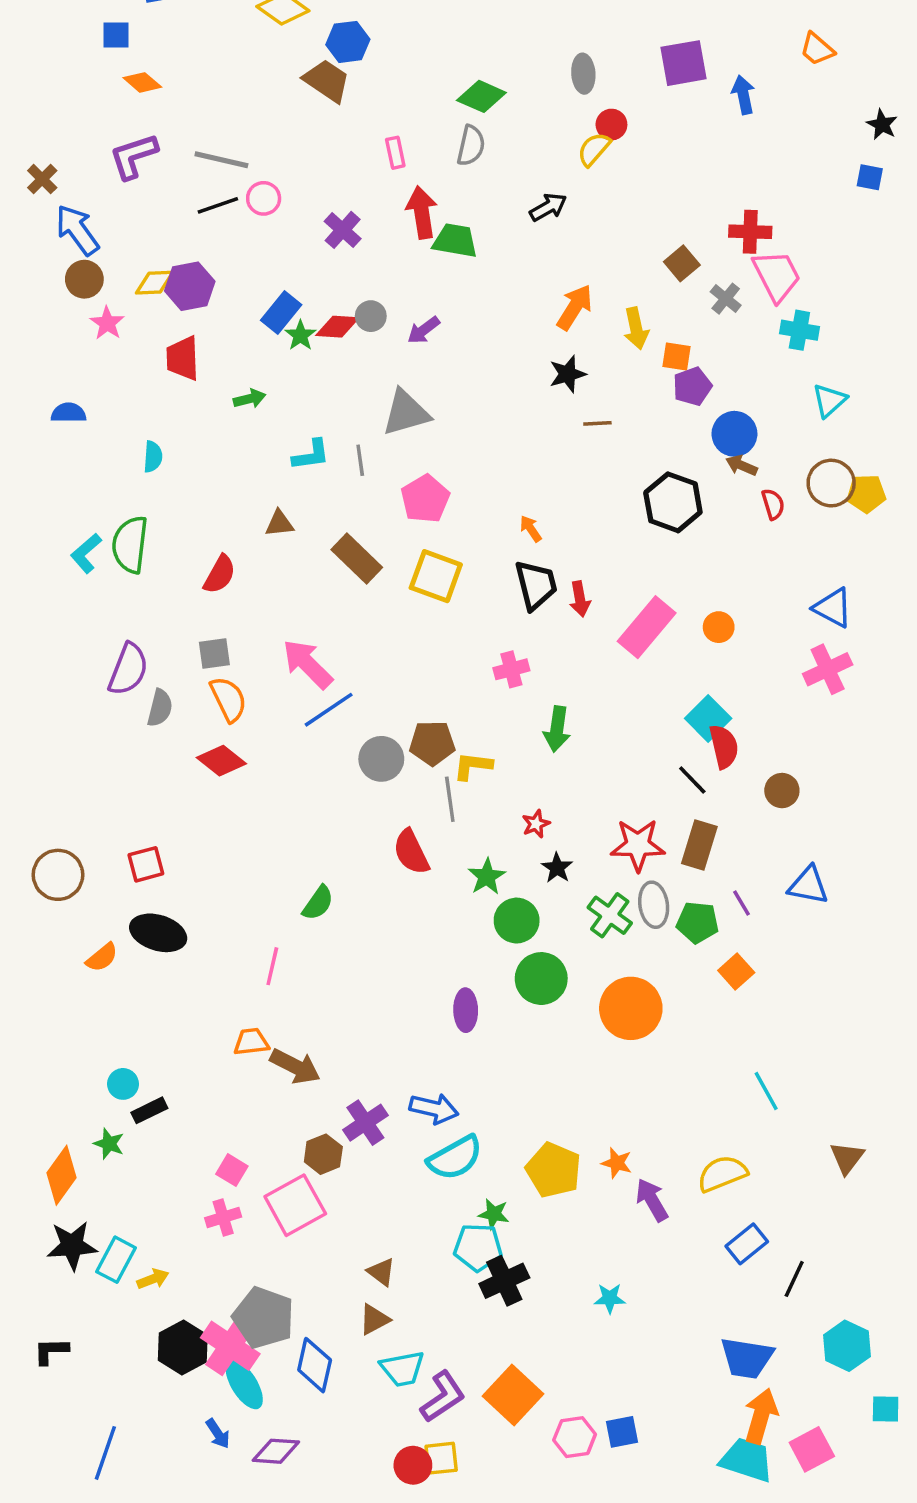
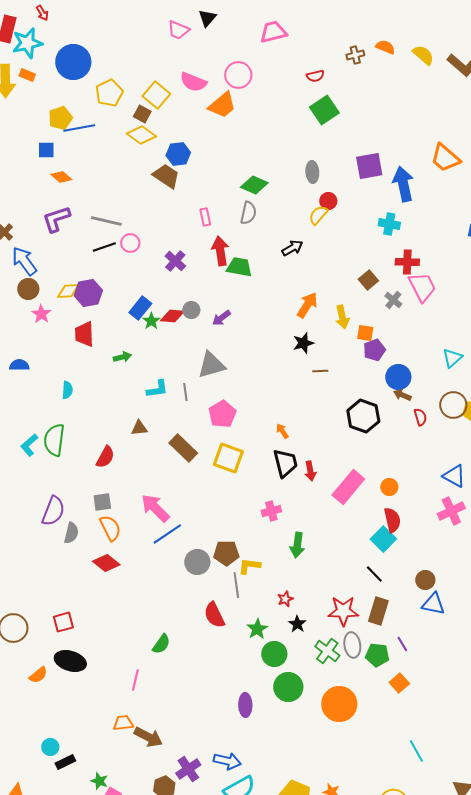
orange trapezoid: (817, 49) -> (445, 158), size x1.5
blue arrow: (743, 95) -> (403, 184), size x1.6
cyan cross: (799, 330) -> (389, 224), moved
red semicircle: (724, 747) -> (392, 520), moved
blue triangle: (808, 885) -> (433, 604), moved
green star: (109, 1144) -> (99, 781), moved

